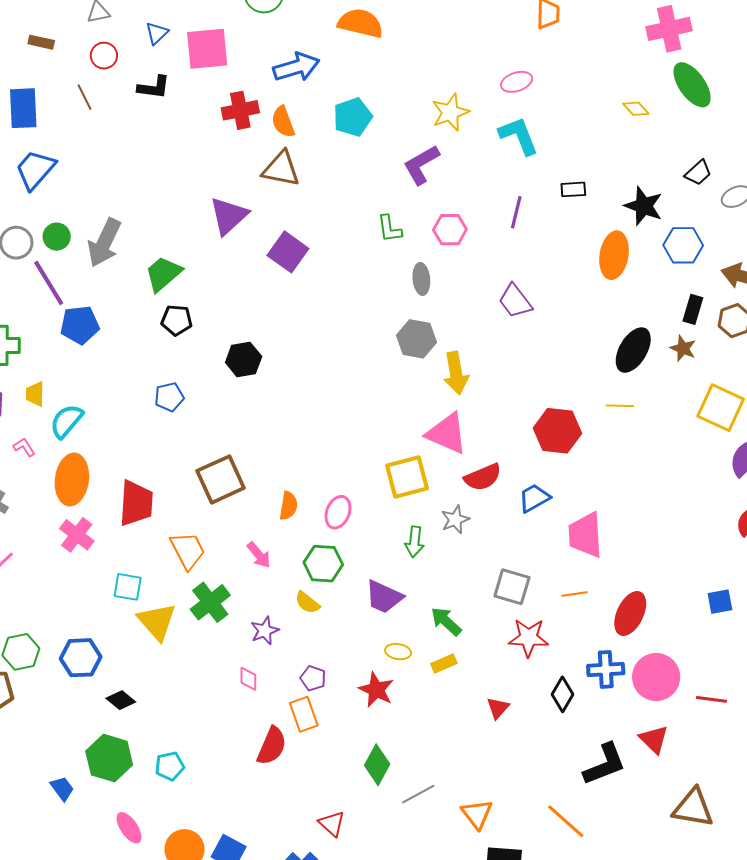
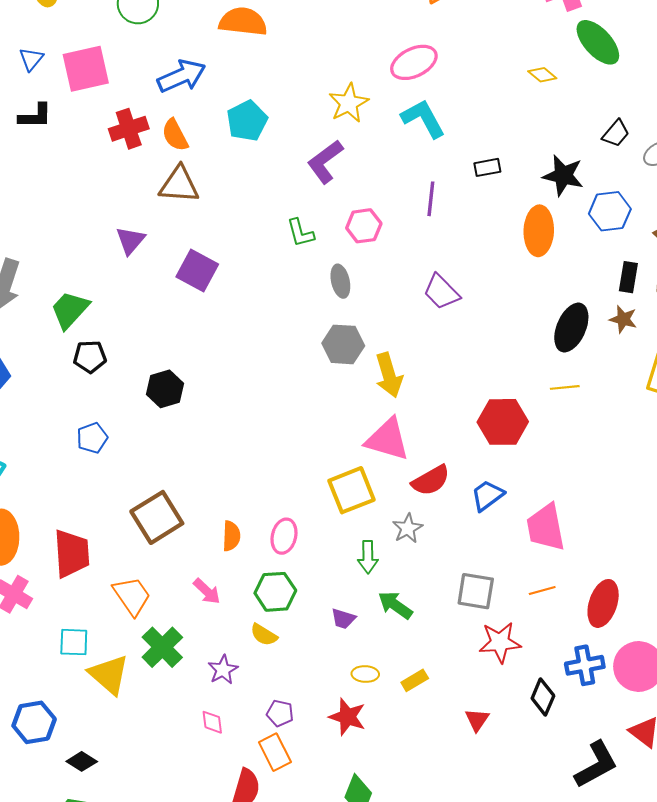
pink ellipse: (517, 82) -> (414, 62), size x1.4
purple triangle: (229, 216) -> (130, 241), size x0.7
purple trapezoid: (384, 597) -> (343, 619), size x0.6
green arrow: (446, 621) -> (395, 605), moved

